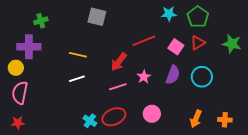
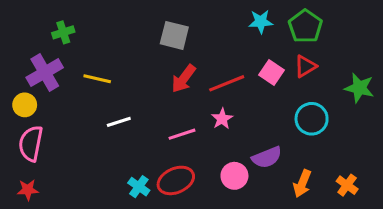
gray square: (97, 17) -> (174, 35), moved
red line: (144, 41) -> (227, 83), moved
green star: (232, 44) -> (359, 88), moved
purple cross: (29, 47) -> (45, 72), turned -30
yellow line: (78, 55) -> (97, 79), moved
red arrow: (119, 62) -> (184, 79), moved
purple semicircle: (173, 75) -> (267, 157), moved, turned 48
orange cross: (225, 120) -> (347, 185), turned 32

